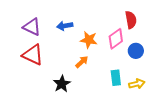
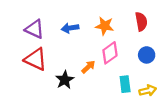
pink diamond: (116, 39) -> (110, 53), moved
orange star: (89, 40) -> (105, 26), moved
black star: (62, 84) -> (65, 80), moved

